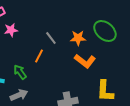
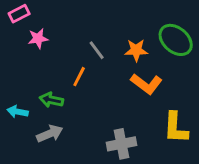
green arrow: (20, 72) -> (51, 100), turned -42

